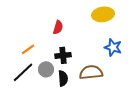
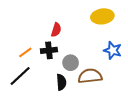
black cross: (63, 55) -> (49, 50), moved
gray circle: (46, 69) -> (71, 63), moved

